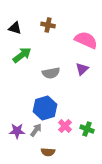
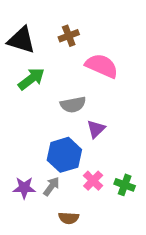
brown cross: (48, 25) -> (69, 36), turned -32
black triangle: (15, 28) -> (21, 40), size x1.5
pink semicircle: (86, 40) -> (102, 66), moved
purple triangle: (82, 69) -> (96, 129), moved

